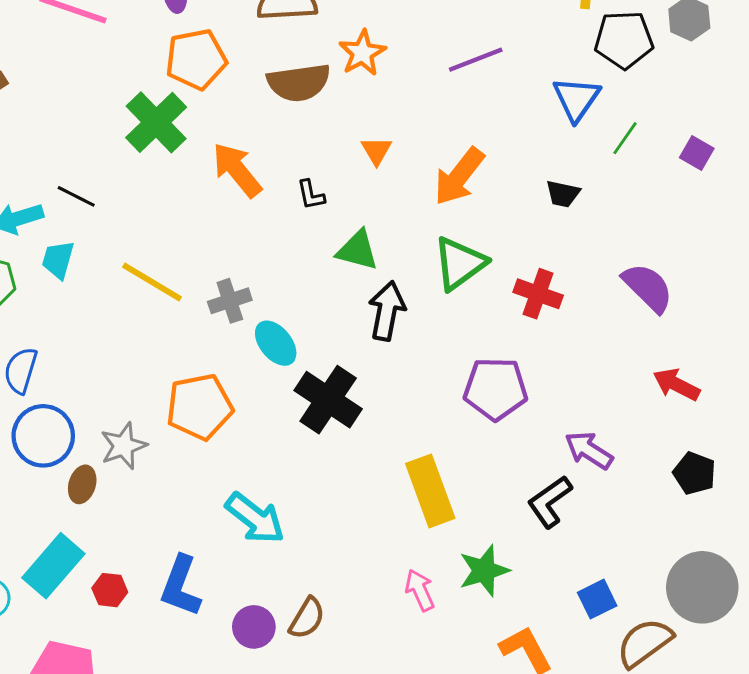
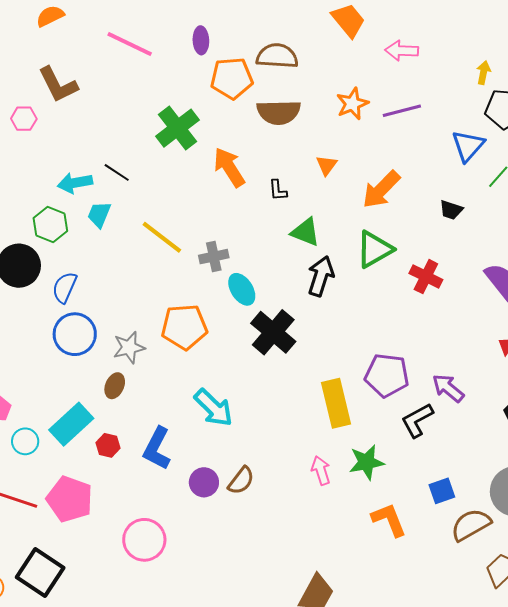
orange star: (362, 53) -> (352, 104), moved
orange pentagon: (196, 59) -> (232, 78), moved
purple pentagon: (496, 389) -> (387, 375), moved
brown ellipse: (82, 484) -> (115, 386), moved

